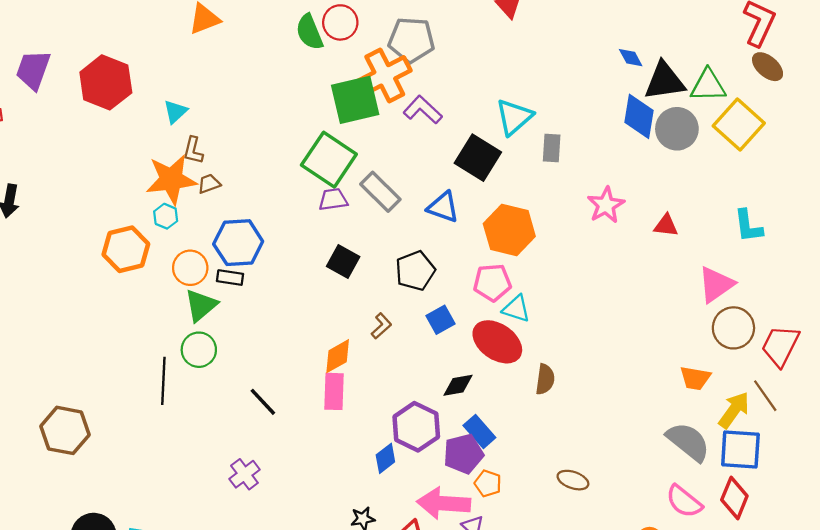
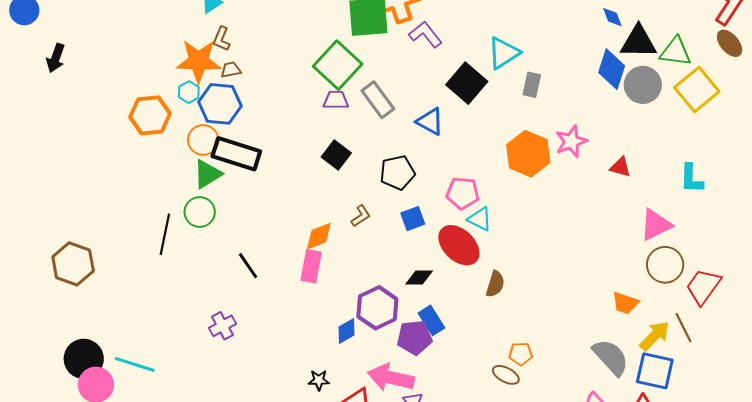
orange hexagon: (509, 230) -> (528, 154), moved
blue hexagon: (238, 243) -> (220, 104), moved
black rectangle: (230, 278) -> (236, 154), size x2.0
orange pentagon: (488, 483) -> (521, 354), moved, turned -30

